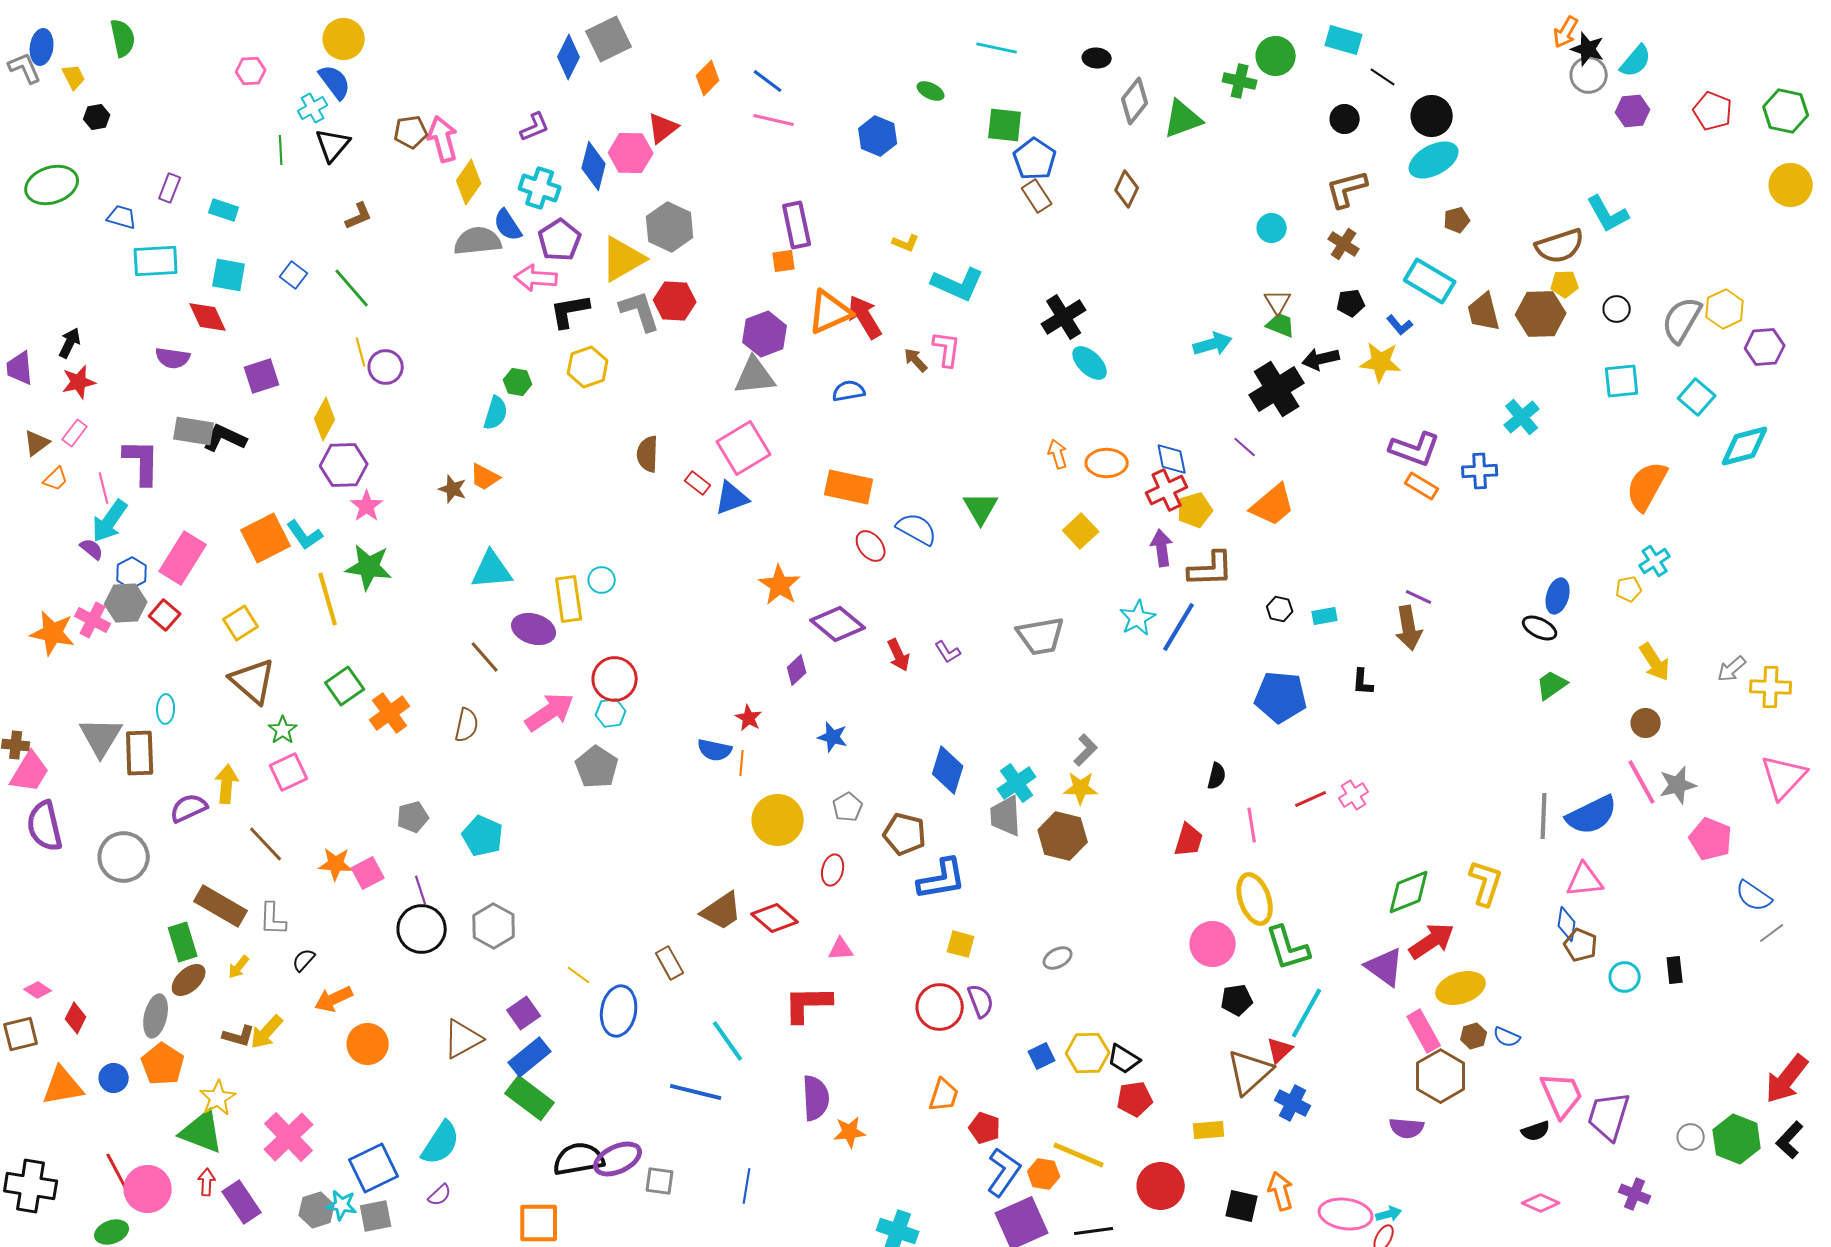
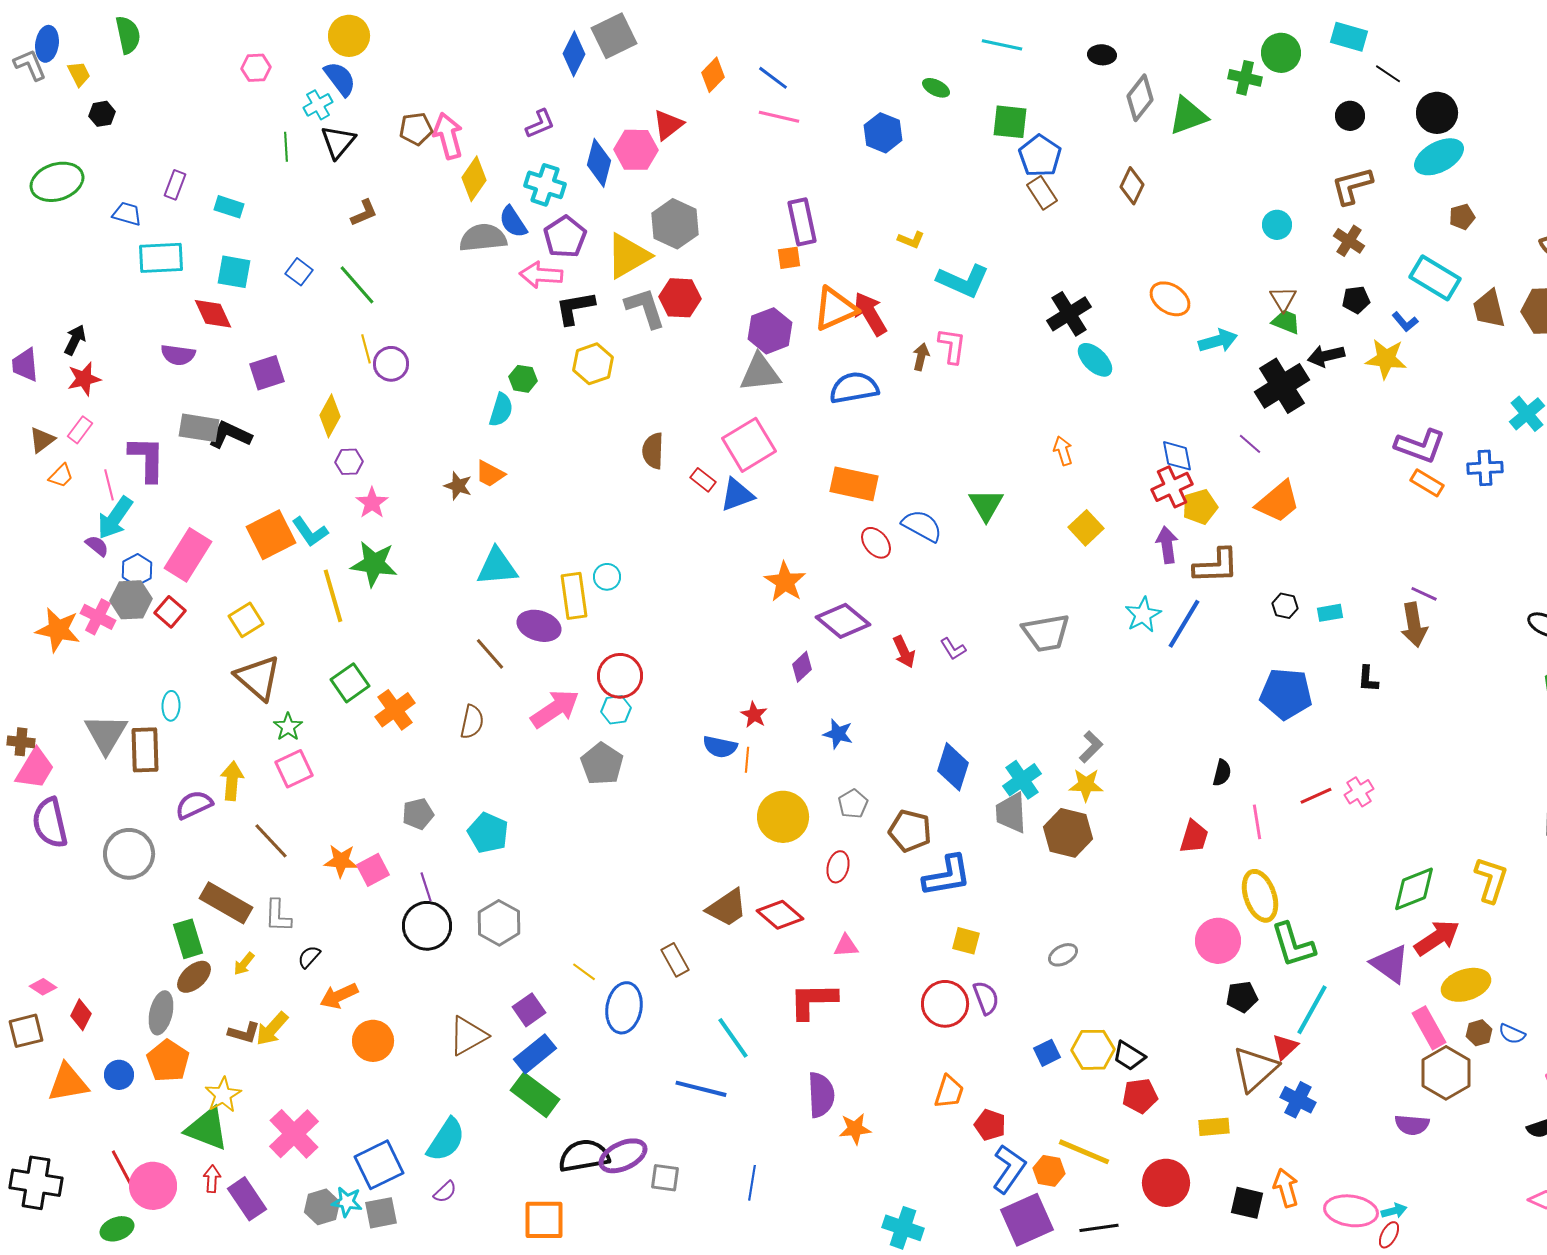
brown arrow: (916, 360) -> (921, 357), turned 56
blue semicircle: (849, 391) -> (854, 388), size x1.5
orange ellipse: (1107, 463) -> (1170, 299), moved, turned 33
purple hexagon: (344, 465) -> (349, 462), size x0.6

